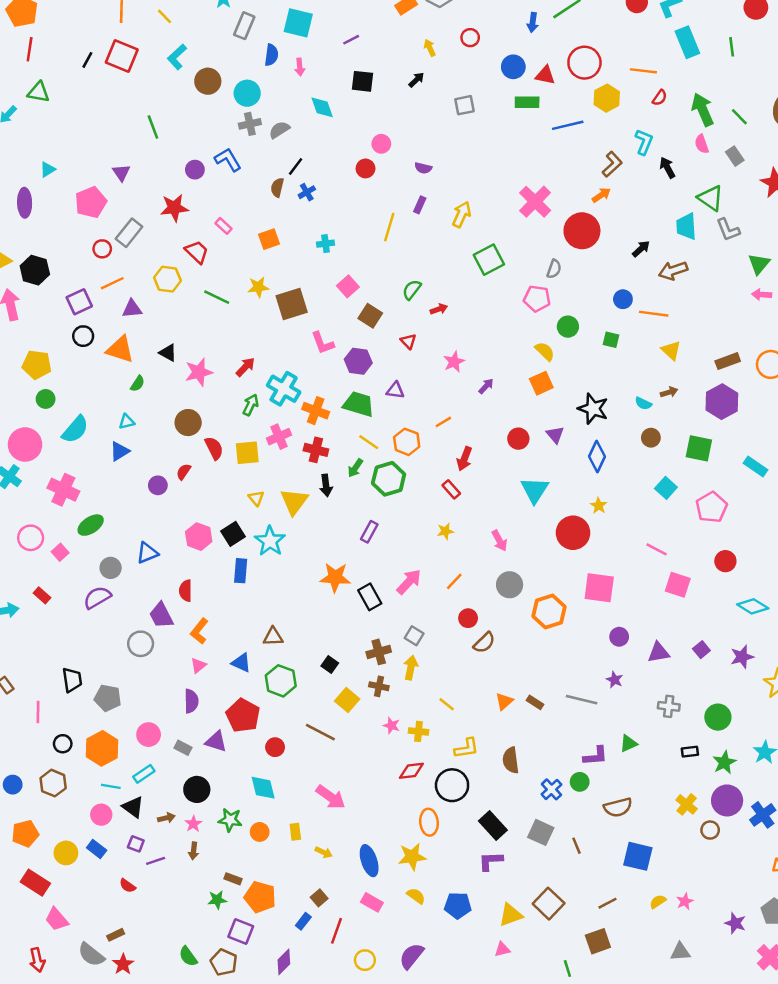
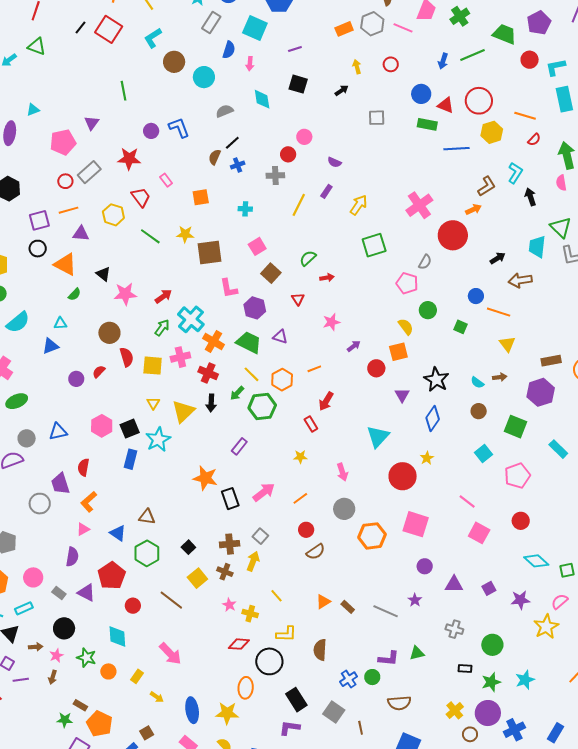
gray cross: (250, 124) -> (275, 176), moved
red circle: (518, 439) -> (376, 368), moved
yellow rectangle: (295, 832) -> (137, 676), turned 32

